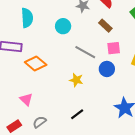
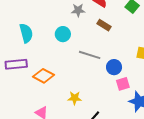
pink square: (114, 48) -> (123, 84), moved
yellow star: (76, 80) -> (75, 98), moved

